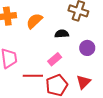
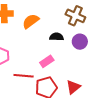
purple circle: (87, 48) -> (80, 42), moved

